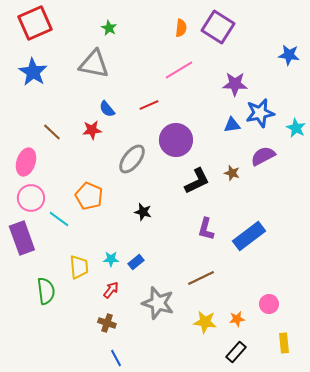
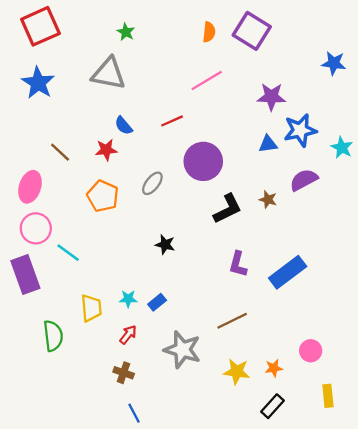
gray ellipse: (132, 159) -> (152, 183), size x0.7
orange pentagon: (89, 196) -> (103, 196), moved

